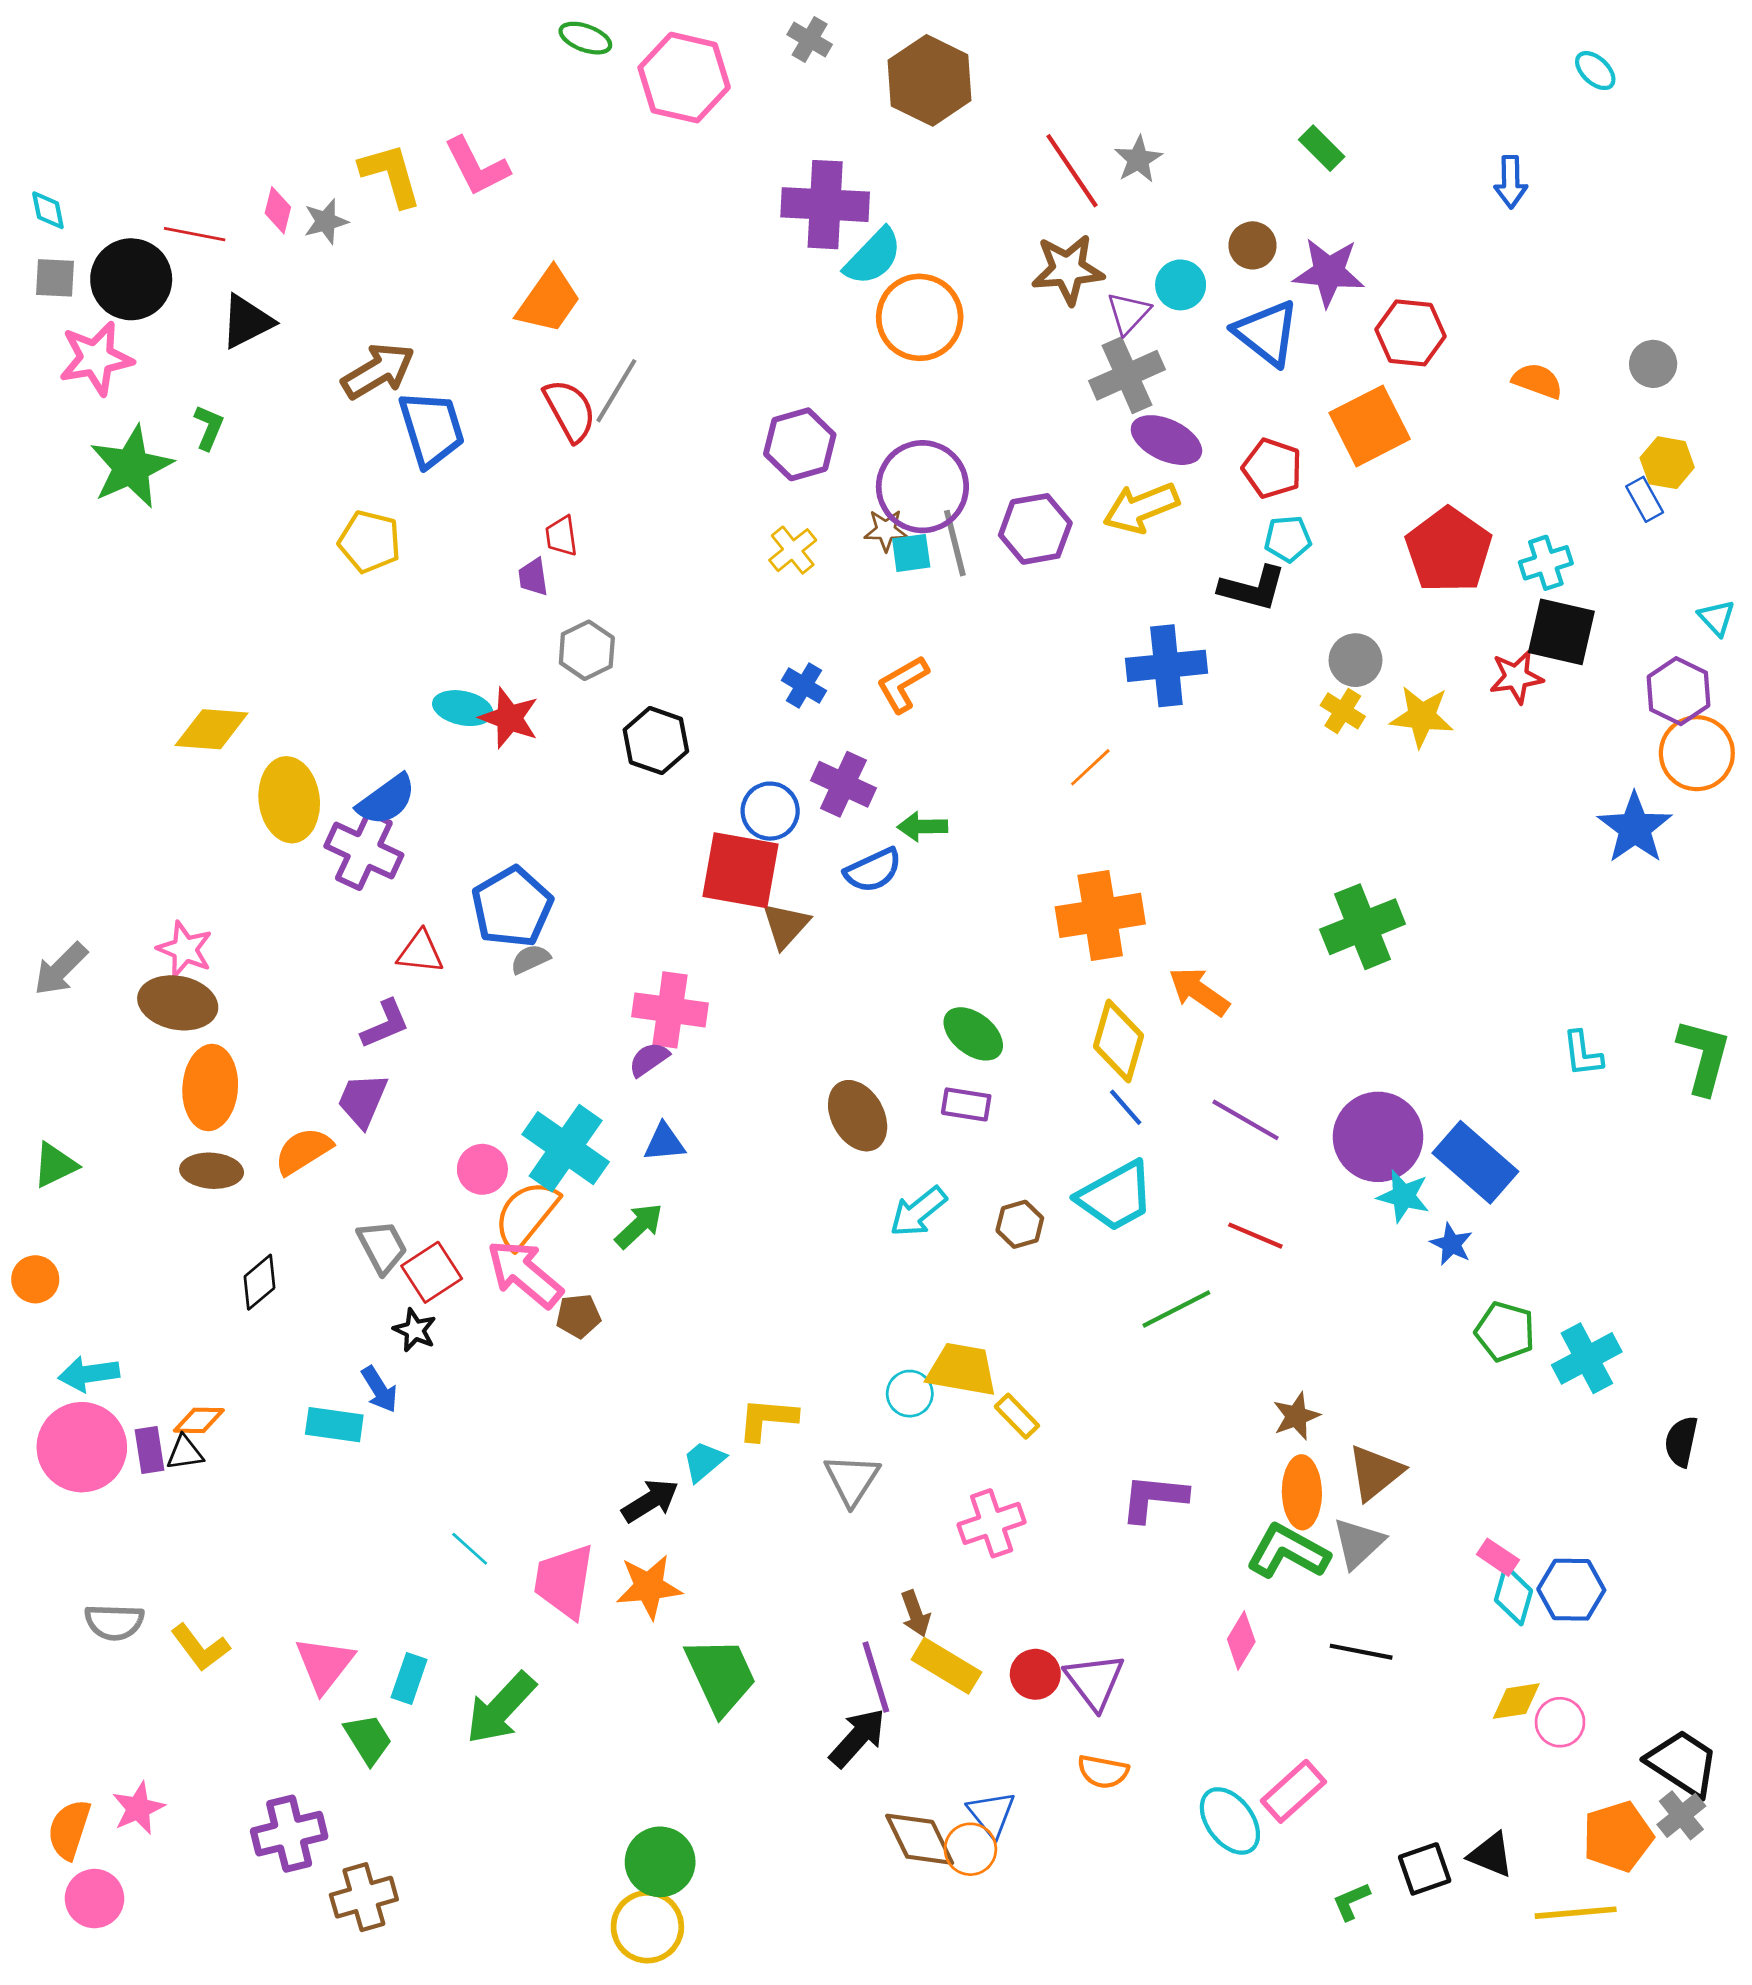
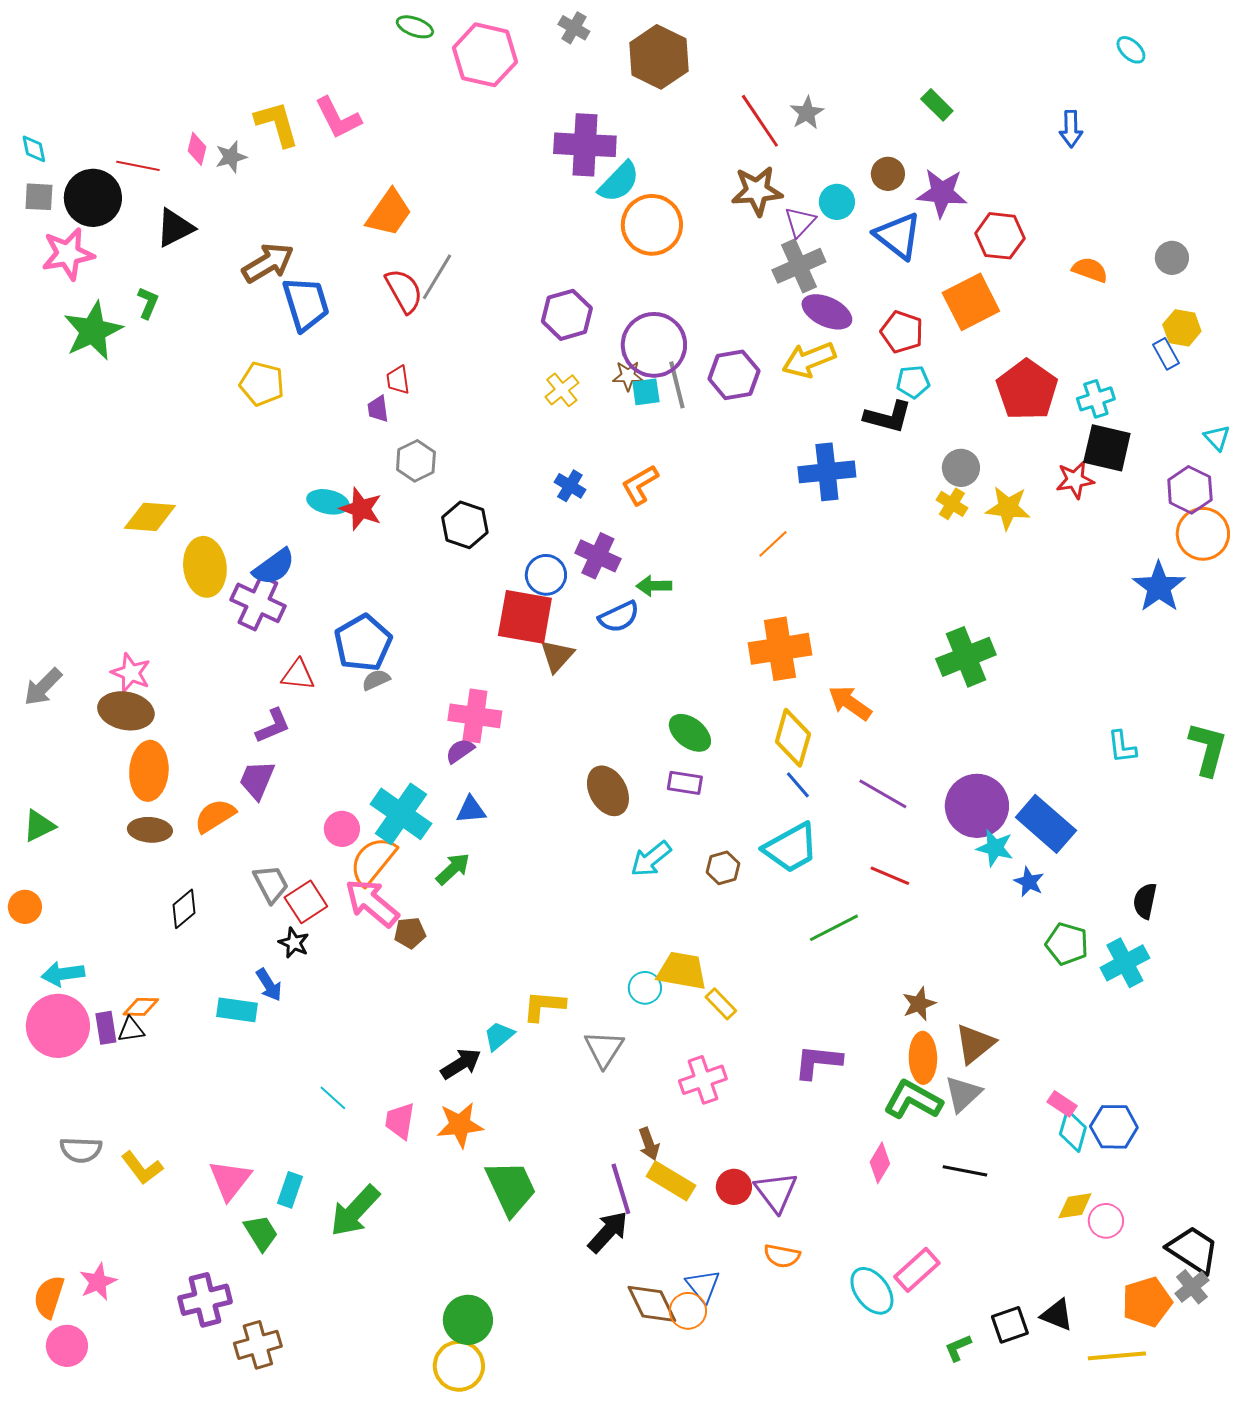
black semicircle: (1681, 1442) -> (1145, 901), moved
pink trapezoid: (564, 1581) -> (400, 1121), size x0.7

